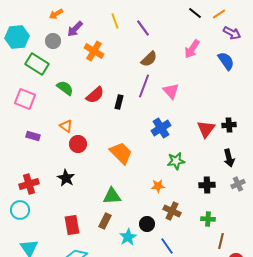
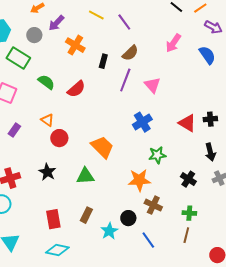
yellow line: (115, 21) -> (96, 15), turned -42
black rectangle: (119, 102) -> (103, 61), moved
red triangle: (206, 129) -> (187, 123), turned -36
purple rectangle: (33, 136) -> (14, 130), turned -72
black cross: (207, 185) -> (188, 179), turned 35
orange star: (158, 186) -> (139, 180), size x1.6
green triangle: (112, 196) -> (85, 176), moved
brown line: (221, 241) -> (186, 235), moved

